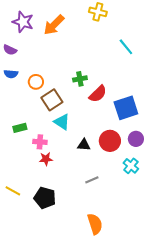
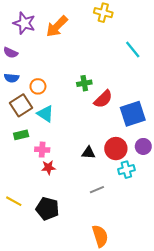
brown square: (52, 100) -> (21, 105), moved
cyan triangle: (62, 122) -> (45, 114), moved
cyan cross: (131, 166) -> (126, 170), moved, turned 35

